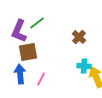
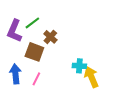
brown cross: (79, 37) -> (50, 37), moved
brown square: (28, 52) -> (34, 52), moved, turned 30

